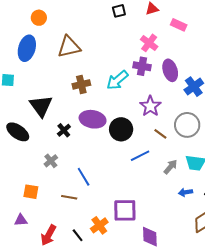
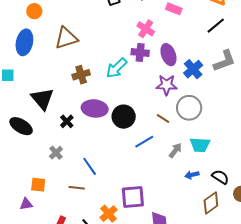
purple star: (150, 106) -> (167, 85), moved, turned -30
purple triangle: (21, 220) -> (26, 204), moved

